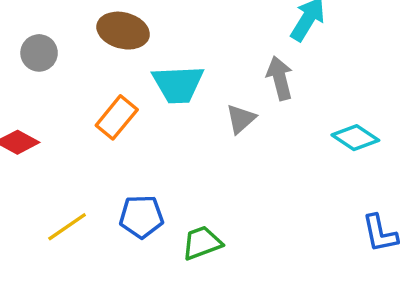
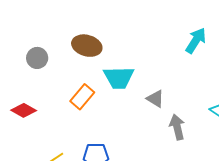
gray arrow: (280, 78) -> (177, 127), moved
gray triangle: (241, 119) -> (155, 99), turned -48

